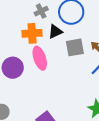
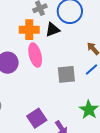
gray square: (75, 47) -> (66, 74), moved

